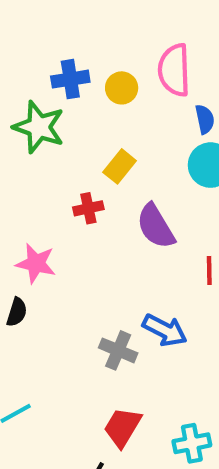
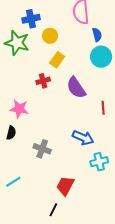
yellow circle: (122, 88) -> (50, 36), moved
gray cross: (118, 350) -> (42, 149), moved
cyan cross: (192, 443) -> (99, 162), moved

